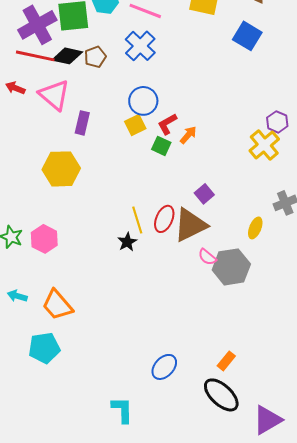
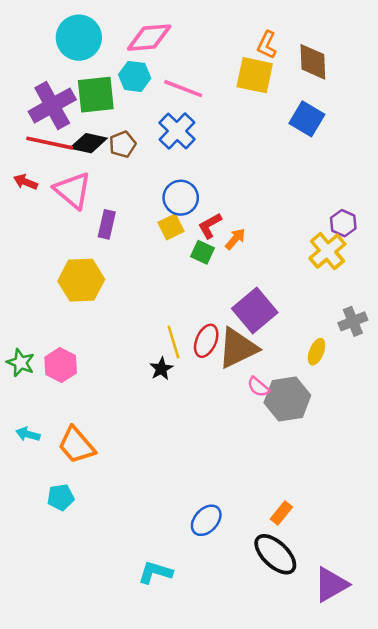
purple square: (204, 194) -> (255, 310), size x1.8
cyan pentagon: (44, 348) -> (61, 497), size x0.7
cyan L-shape: (122, 410) -> (155, 572), turned -72

